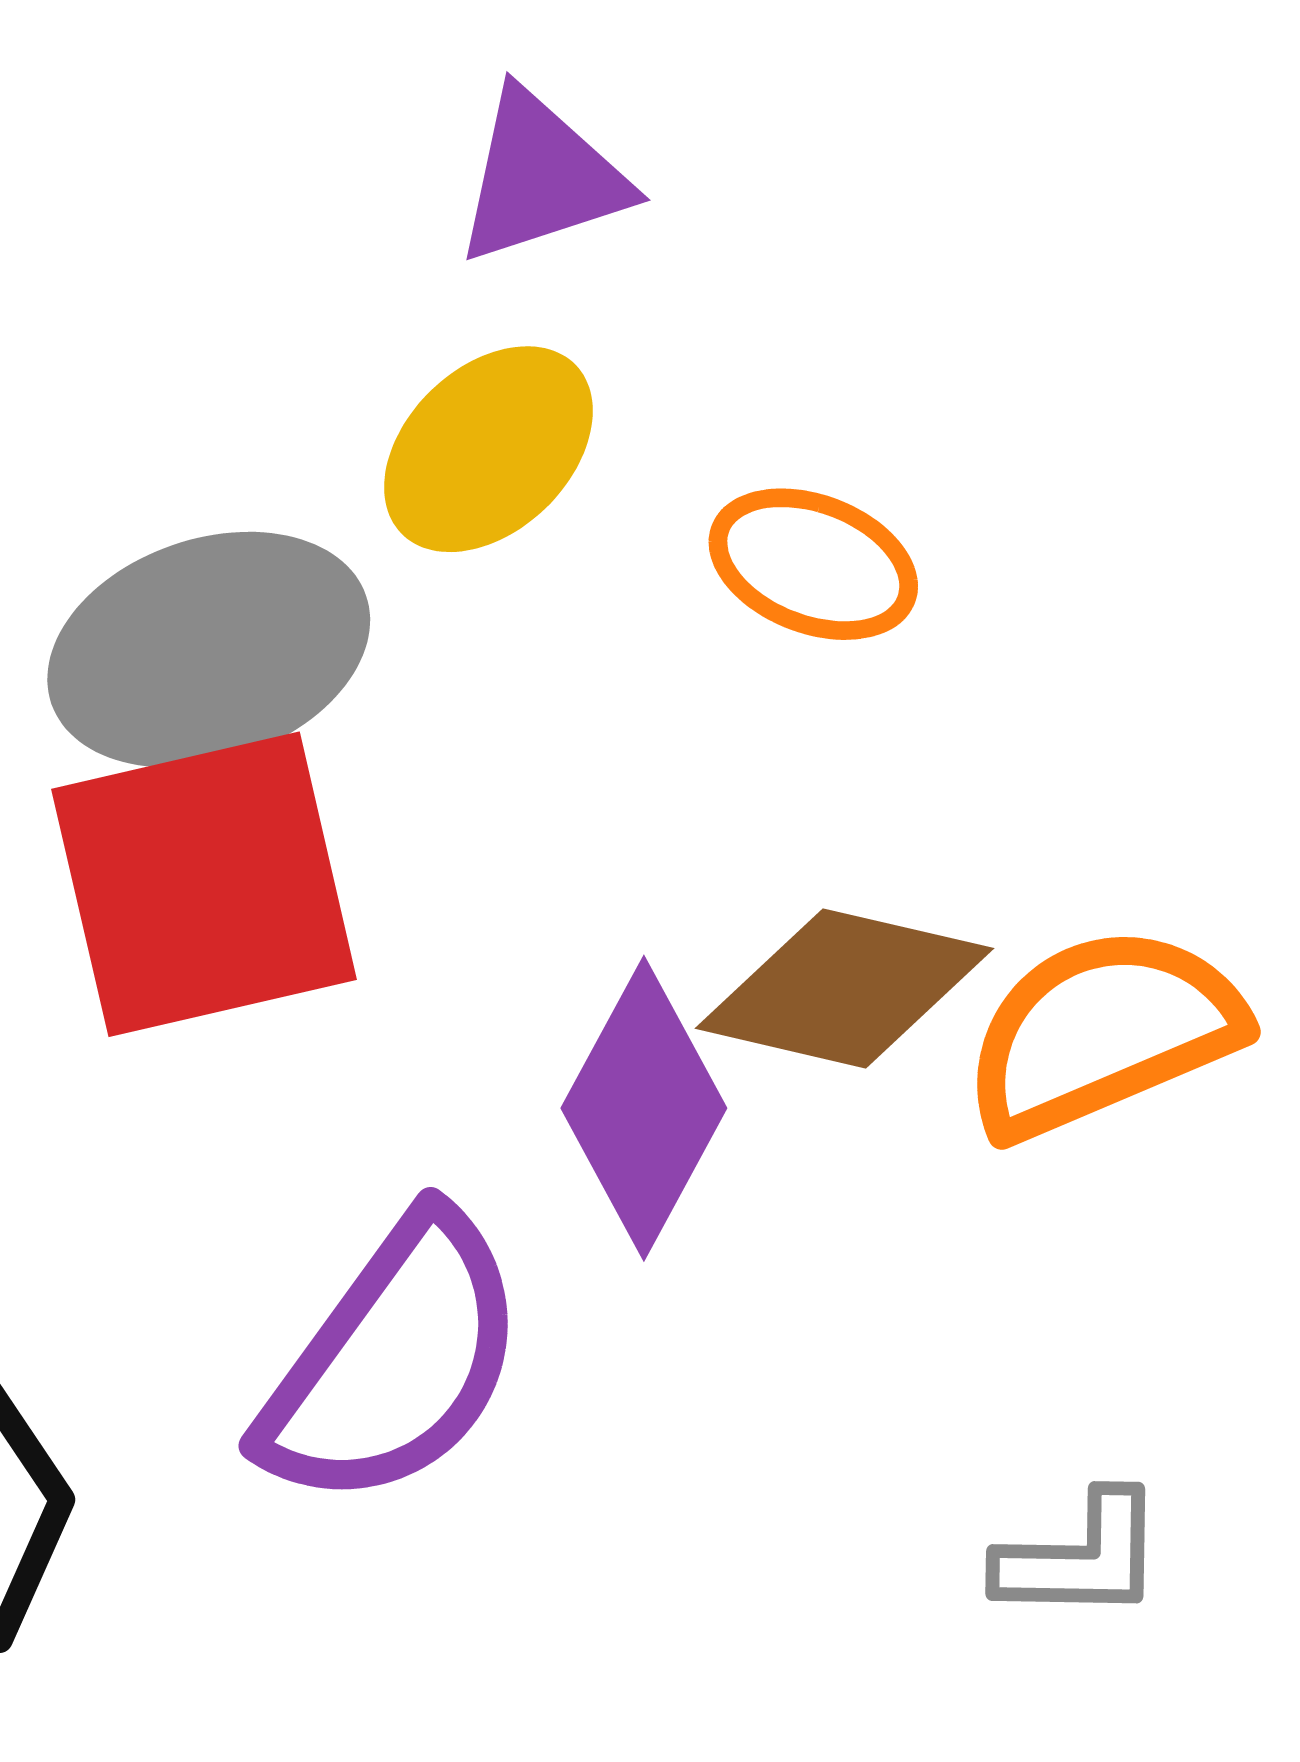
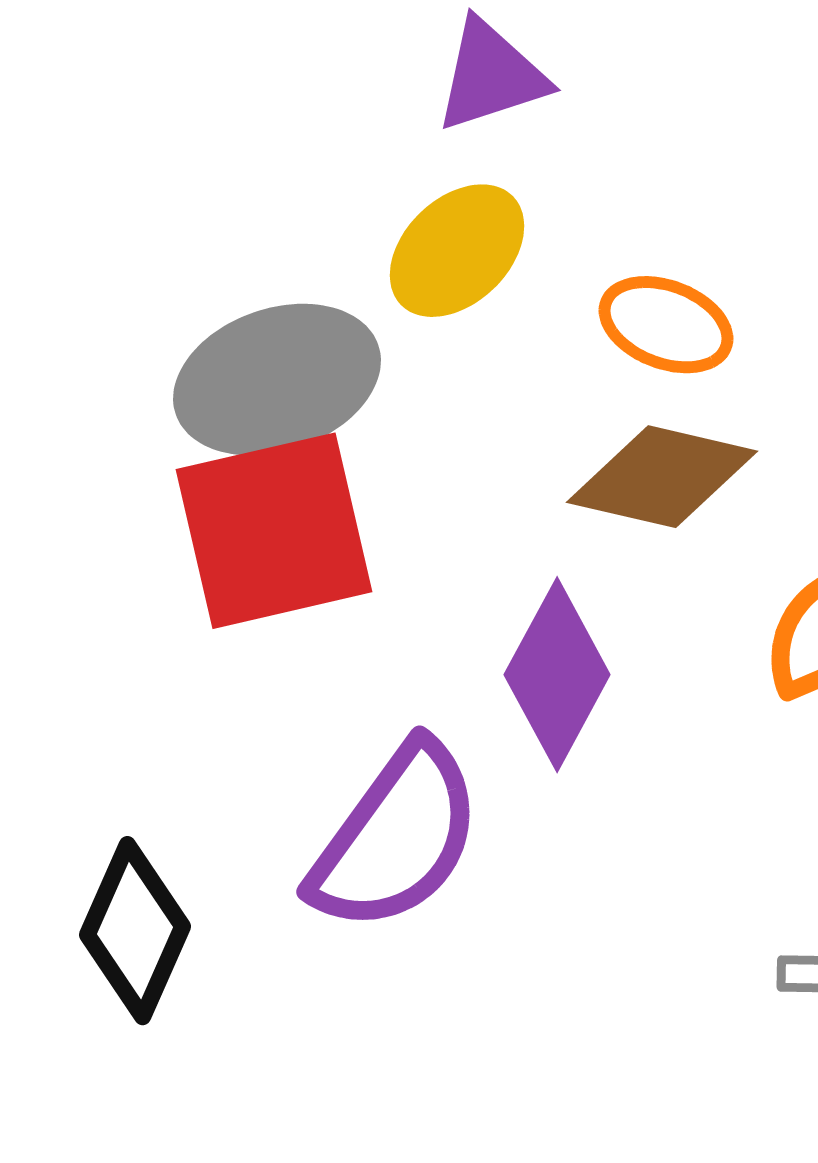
brown diamond: (844, 988) -> (662, 477), moved

